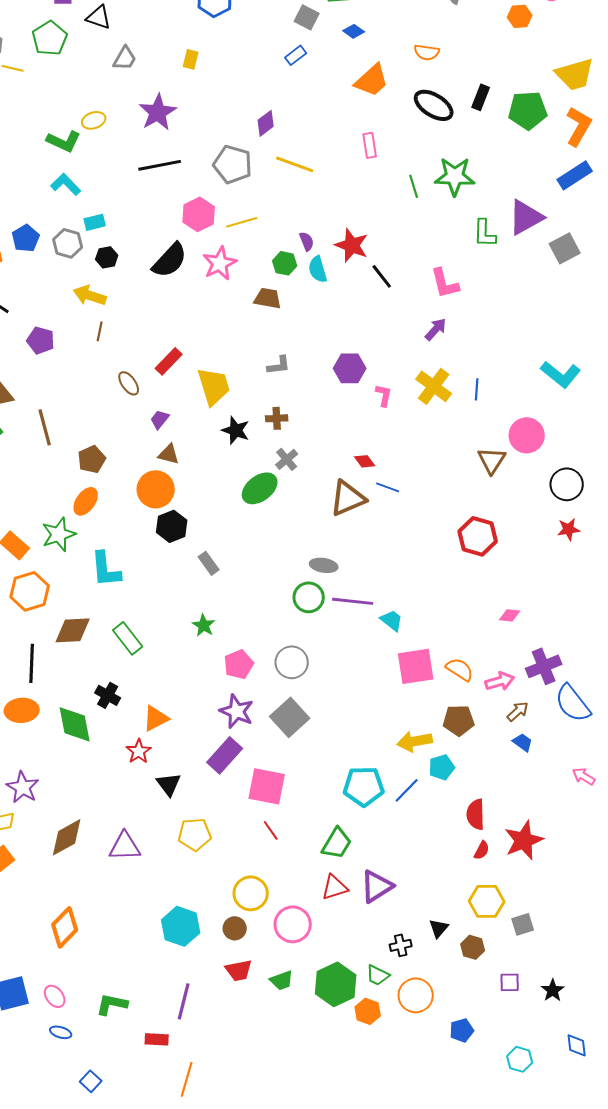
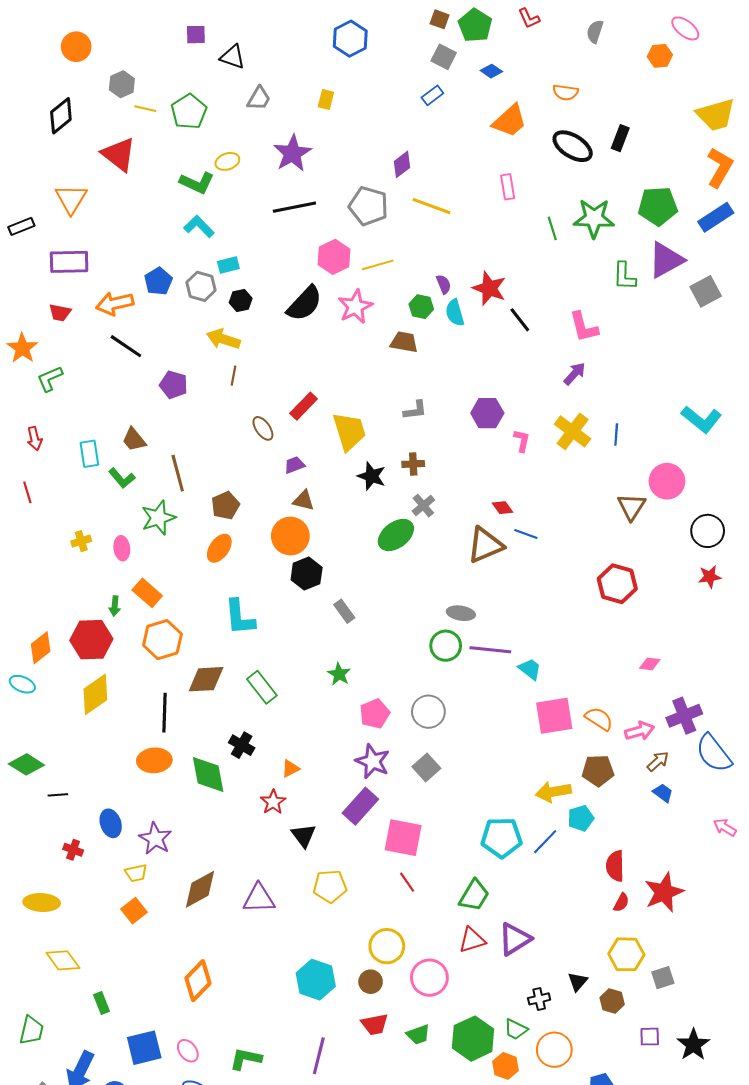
green pentagon: (50, 38) -> (189, 112), moved
green pentagon: (528, 110) -> (658, 206), moved
purple trapezoid: (160, 419) -> (294, 465), turned 30
green star: (59, 534) -> (158, 518), moved
gray square: (290, 717) -> (426, 767), size x0.7
orange triangle: (156, 718) -> (290, 769), size x0.7
black star: (553, 990) -> (693, 1045), size x1.4

